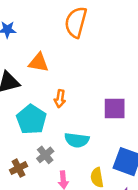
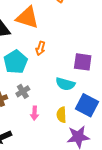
orange triangle: (39, 62) -> (27, 18), size x1.4
cyan semicircle: (77, 140) -> (65, 84), moved

